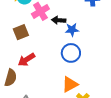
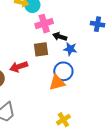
brown square: (21, 32) -> (41, 49), moved
orange triangle: (70, 84) -> (57, 83), moved

